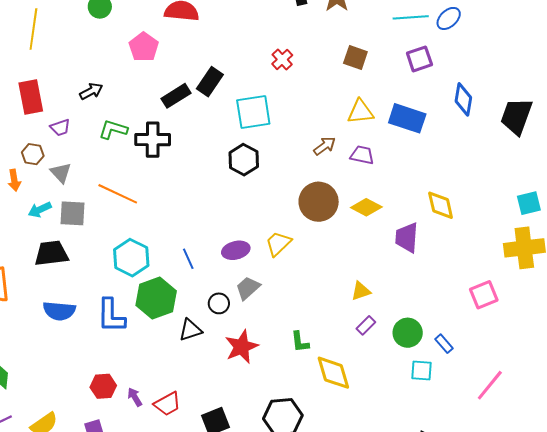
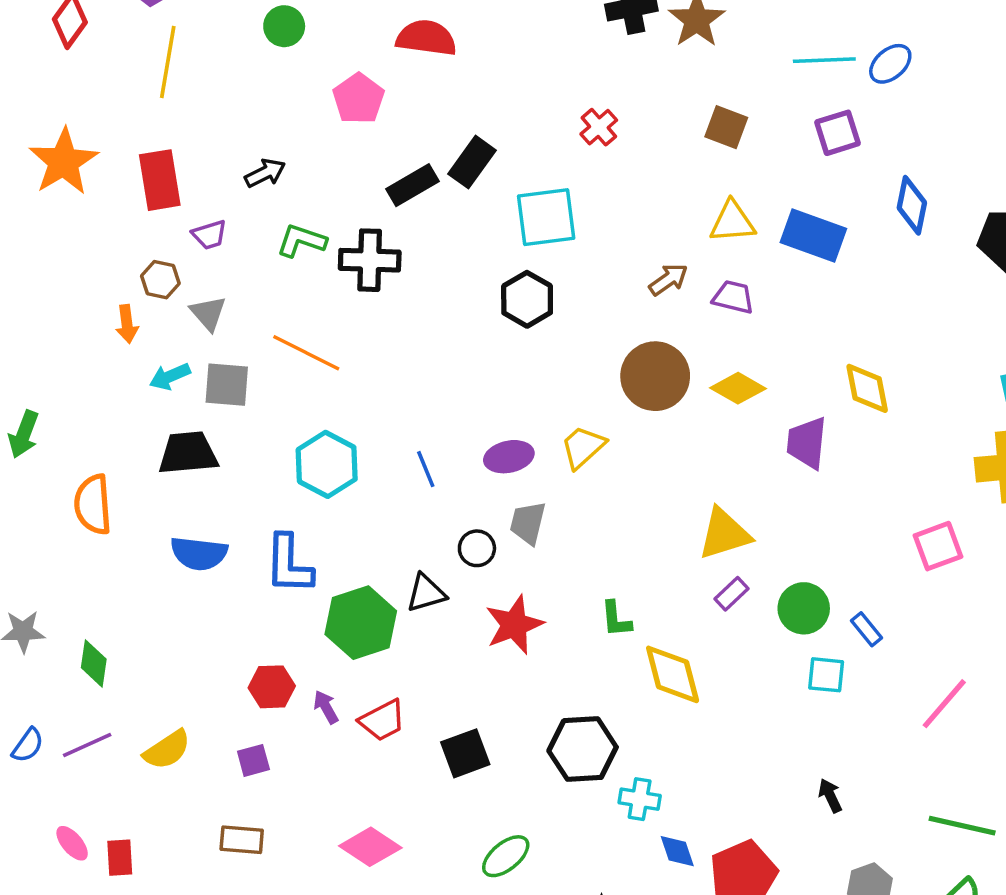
gray trapezoid: (248, 288) -> (528, 523), turned -36
yellow triangle: (361, 291) -> (724, 534), size x1.6
green hexagon: (156, 298) -> (361, 623), moved

